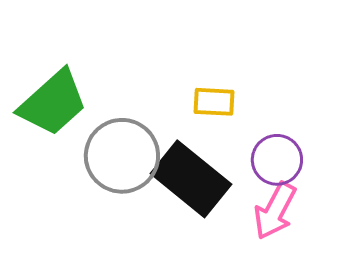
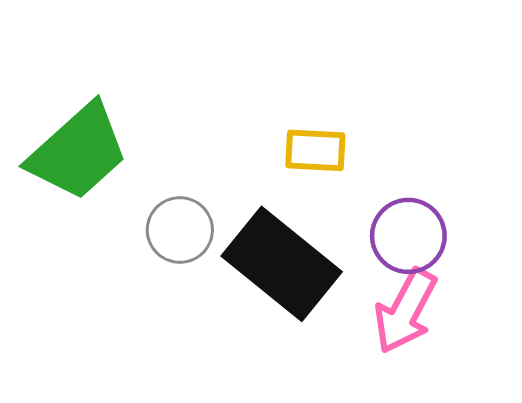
gray circle: (122, 156) -> (180, 230), size x0.6

